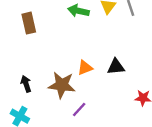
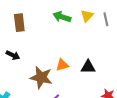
black arrow: (26, 84) -> (13, 55), moved, turned 128

